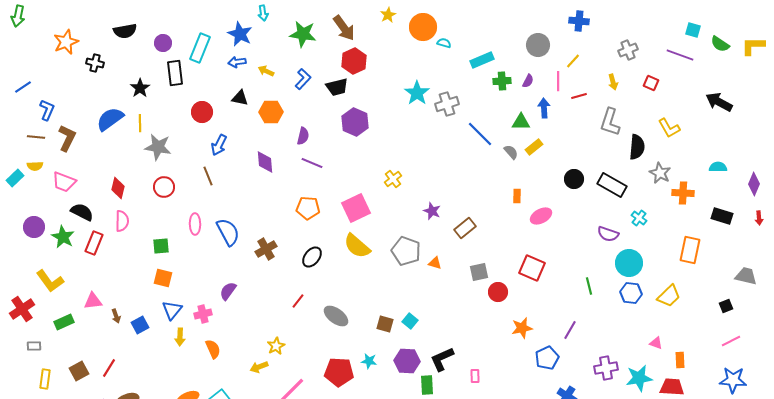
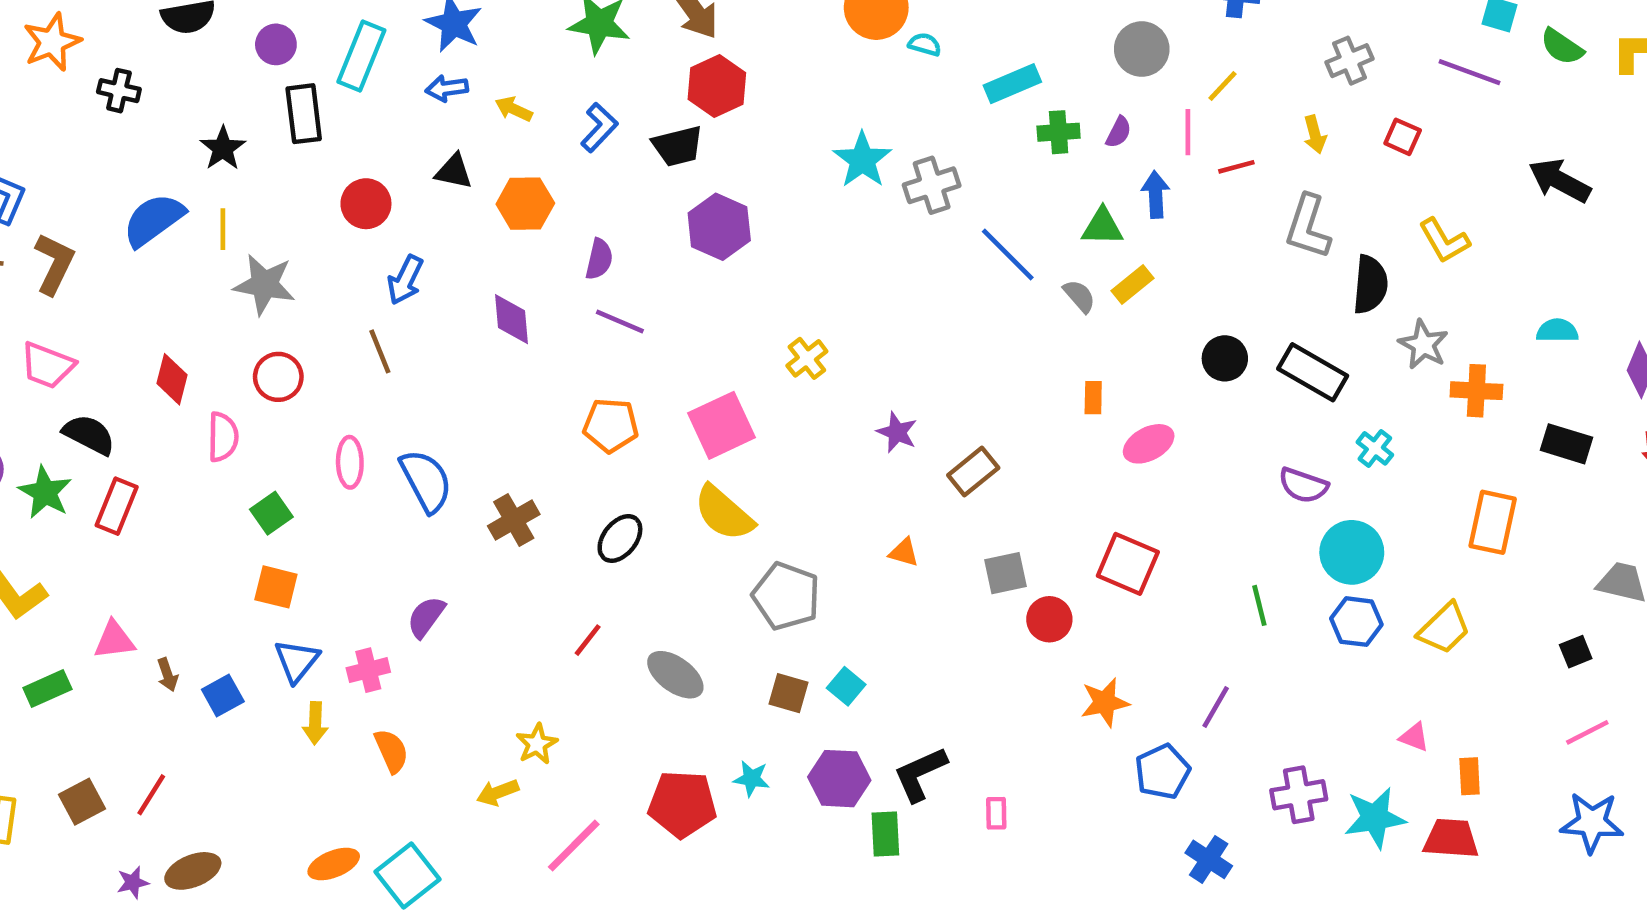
pink semicircle: (122, 221) -> (223, 437), moved
green square: (161, 246) -> (271, 513), turned -30
gray pentagon: (406, 251) -> (786, 596), moved

